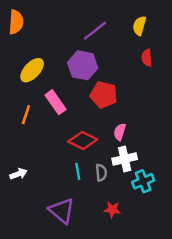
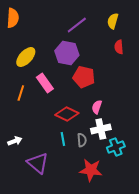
red star: (112, 210) -> (91, 170), size x1.6
purple triangle: (62, 211) -> (38, 163), moved

